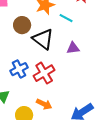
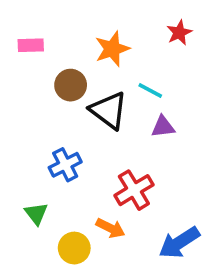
cyan line: (66, 18) -> (150, 91), moved
red cross: (44, 73) -> (134, 190), moved

